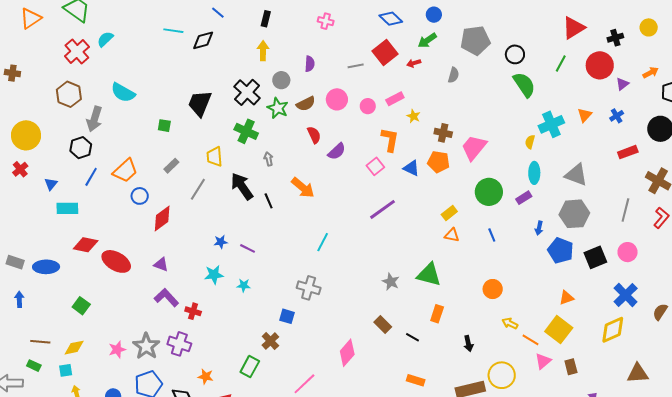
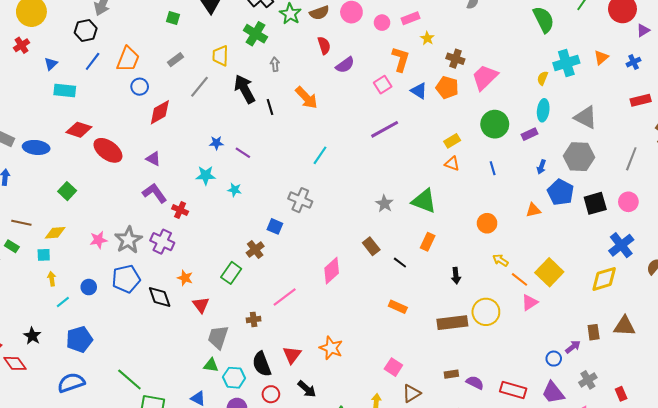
orange trapezoid: (125, 171) -> (128, 59), turned -32
orange triangle: (566, 298) -> (533, 210), moved
brown rectangle: (571, 367) -> (594, 332), moved

